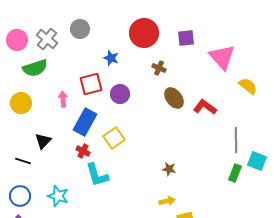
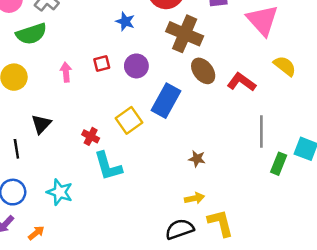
brown cross: (159, 68) -> (185, 34), size x2.0
red square: (91, 84) -> (102, 63), moved, size x0.6
yellow semicircle: (248, 86) -> (285, 66), moved
blue rectangle: (85, 122) -> (166, 101), moved
gray line: (236, 140) -> (261, 131), moved
black line: (23, 161) -> (16, 149), turned 63

